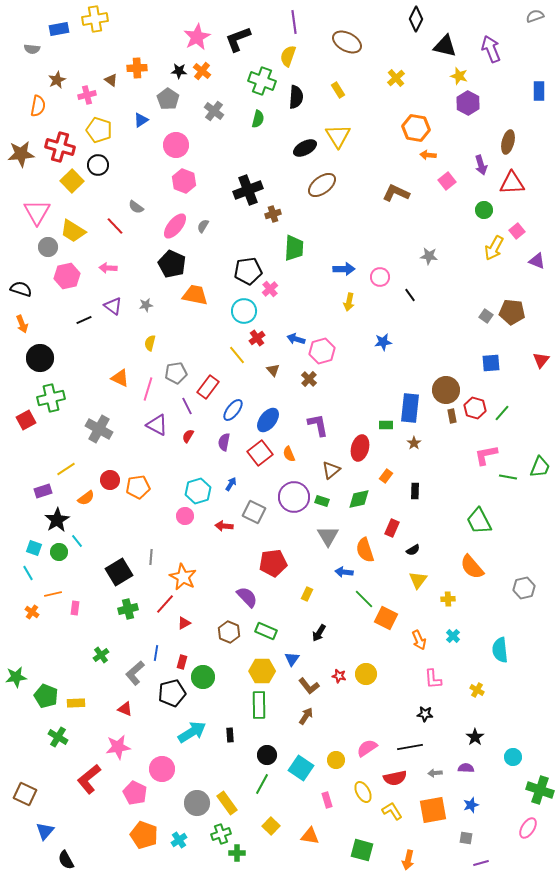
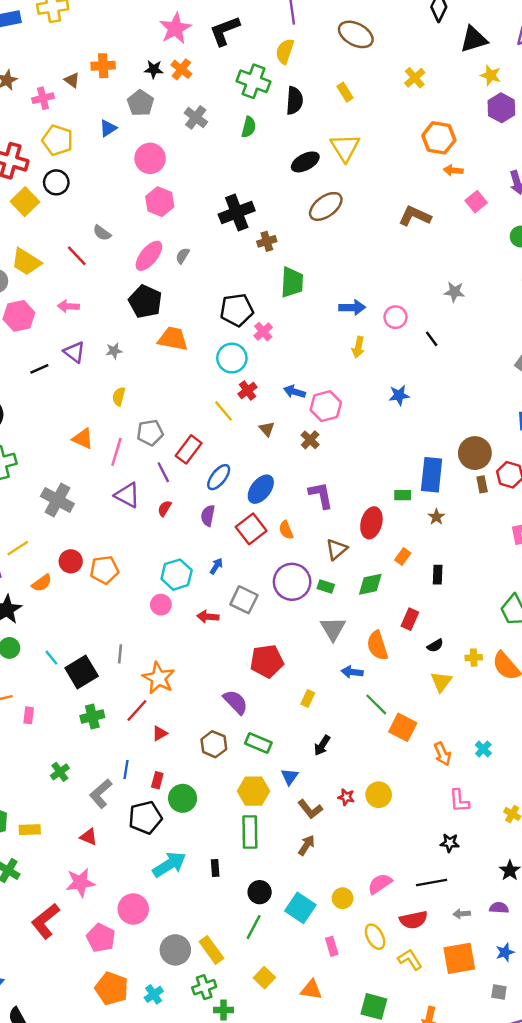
black triangle: (445, 46) -> (474, 39), turned -30
cyan line: (77, 541) -> (51, 658), moved
yellow cross: (448, 599) -> (474, 658), moved

